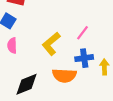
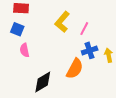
yellow L-shape: (51, 44) -> (62, 22), moved
orange semicircle: (64, 75) -> (75, 69), turned -55

